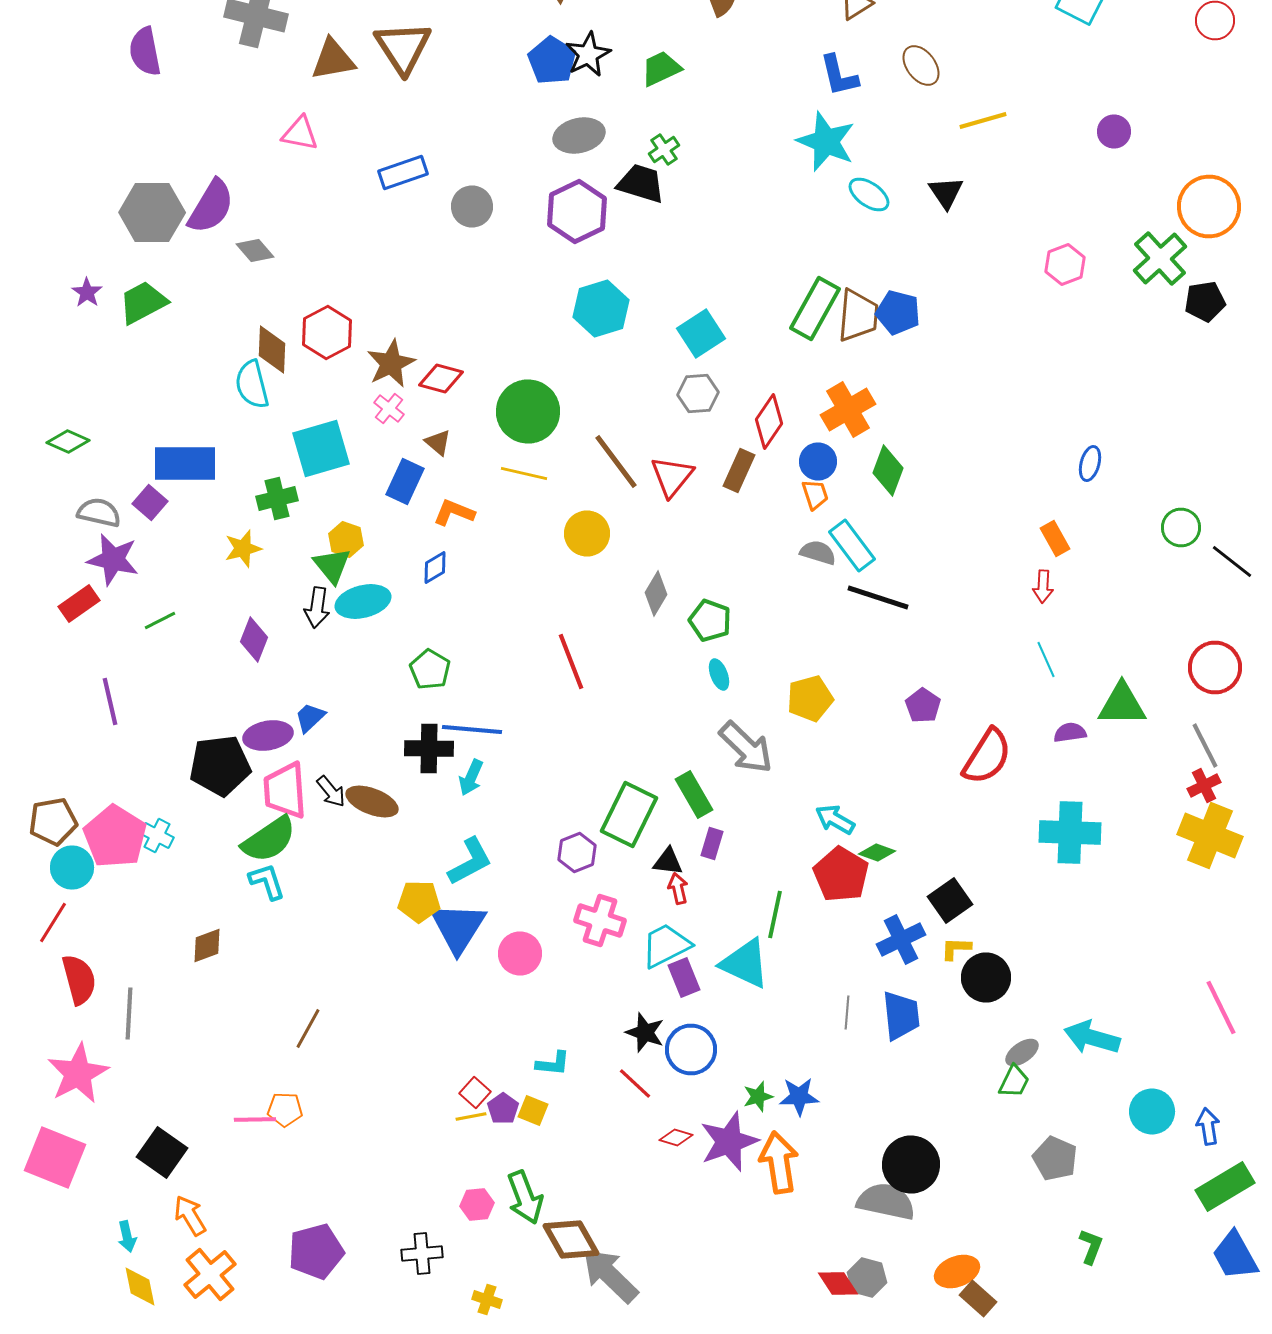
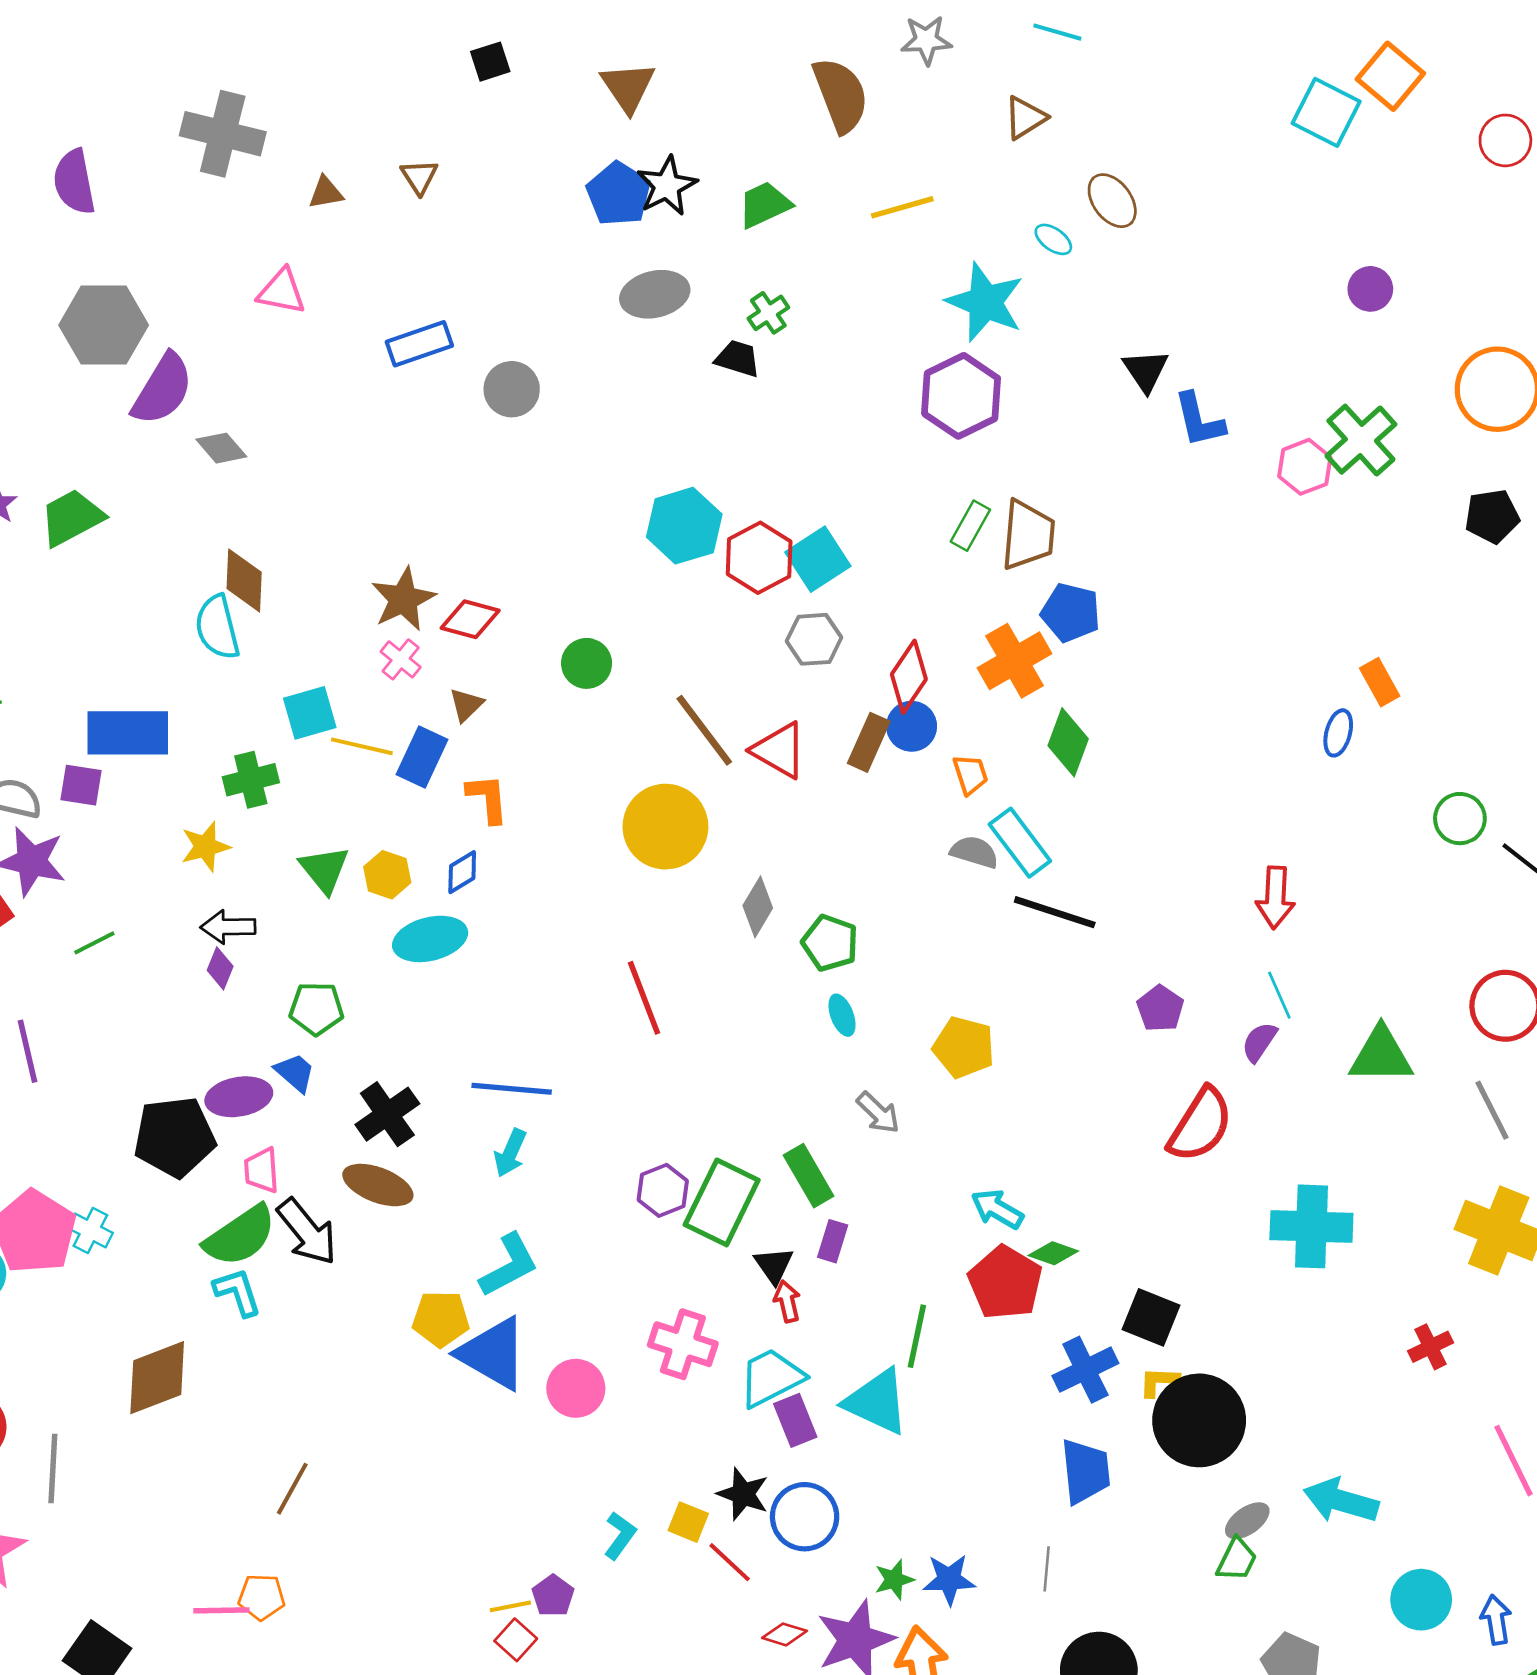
brown triangle: (403, 48) -> (419, 177), size x0.5
brown triangle: (333, 60) -> (326, 193), size x0.6
blue L-shape: (839, 76) -> (1199, 420), moved
yellow line: (983, 120) -> (902, 207), moved
black trapezoid: (641, 184) -> (738, 358), size x0.7
cyan ellipse: (869, 194) -> (1053, 239), moved, size x0.7
gray hexagon: (152, 212) -> (104, 325), moved
purple hexagon: (577, 212) -> (961, 396), moved
green cross: (1160, 258) -> (1361, 440), moved
green rectangle: (815, 308) -> (970, 526), size x0.6
blue pentagon: (898, 312) -> (1071, 613), moved
red hexagon: (327, 332) -> (759, 558), moved
green circle: (528, 412) -> (587, 663), size x0.6
brown triangle: (438, 442) -> (466, 705), turned 36
cyan square: (321, 448) -> (310, 713), size x0.7
blue circle: (818, 462) -> (912, 726), moved
yellow line: (524, 474) -> (362, 746), moved
red triangle: (672, 476) -> (779, 750), turned -39
purple square: (150, 502) -> (81, 785), turned -32
orange L-shape: (454, 512) -> (488, 798), turned 63
yellow circle: (587, 534) -> (665, 827), size x1.4
orange rectangle: (1055, 538) -> (1380, 682), moved
yellow hexagon: (346, 540) -> (387, 875), moved
red arrow: (1043, 586) -> (1275, 897), size x1.4
cyan ellipse: (363, 602) -> (430, 939), moved
black arrow: (317, 608) -> (228, 927), moved, turned 81
purple diamond: (254, 640) -> (220, 968), size x0.7
green pentagon: (430, 670) -> (316, 1008), moved, turned -30
yellow pentagon: (810, 698) -> (964, 1047), turned 30
purple pentagon: (923, 706) -> (1160, 1008), moved
blue trapezoid: (310, 718) -> (295, 1073), turned 84
purple semicircle: (1070, 732) -> (1259, 1042), moved, turned -48
black cross: (429, 748) -> (387, 1114), moved, turned -36
gray arrow: (746, 748) -> (878, 1113), size x0.6
red cross: (1204, 786) -> (1431, 1347), moved
pink trapezoid: (285, 790) -> (262, 1170), size x0.6
black arrow: (331, 792) -> (307, 1232), moved, size x1.6
purple hexagon: (577, 852) -> (663, 1190), moved
black triangle: (668, 862) -> (774, 1265), turned 48
black square: (950, 900) -> (1151, 1317), turned -33
blue triangle: (458, 928) -> (493, 1354), turned -32
brown diamond: (207, 946) -> (157, 1378), size x1.6
black circle: (986, 978) -> (1199, 1420), size x1.4
gray line: (847, 1012) -> (1047, 1569), moved
cyan L-shape: (553, 1064) -> (620, 1535), turned -60
red square: (475, 1092) -> (516, 1640), moved
yellow square: (533, 1110) -> (688, 1522), moved

